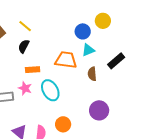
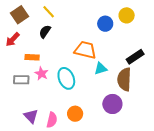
cyan triangle: (88, 50) -> (101, 69), moved
orange rectangle: (33, 70) -> (32, 57), moved
brown semicircle: (92, 74) -> (124, 79), moved, size x1.6

